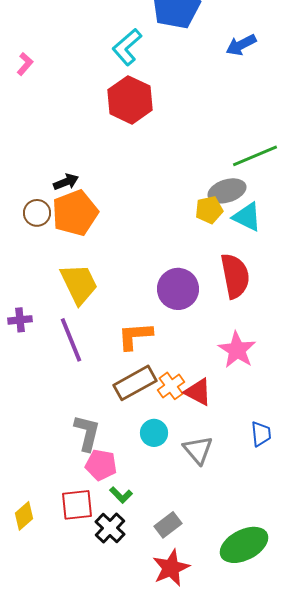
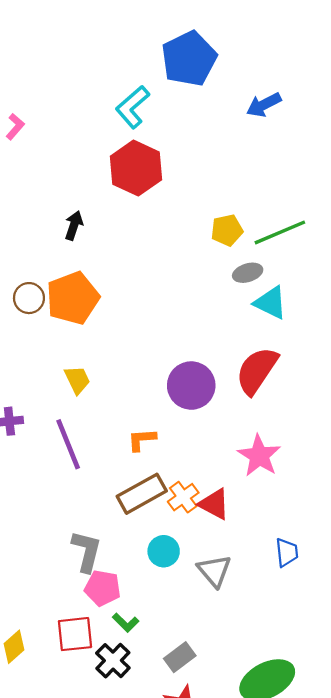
black arrow: (66, 182) -> (74, 226), moved, turned -50
gray ellipse: (227, 191) -> (248, 273), size x0.7
yellow pentagon: (209, 210) -> (227, 230), moved
red semicircle: (235, 276) -> (257, 371), turned -135
yellow trapezoid: (79, 284) -> (77, 380), size x0.6
orange L-shape: (135, 336) -> (142, 440), size x0.7

